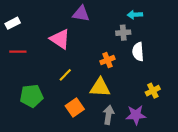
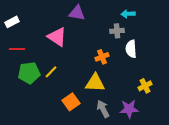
yellow line: (65, 75) -> (51, 72), moved
green pentagon: (32, 96) -> (29, 73), moved
gray arrow: (109, 115) -> (103, 109), turned -36

